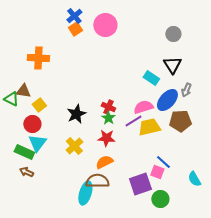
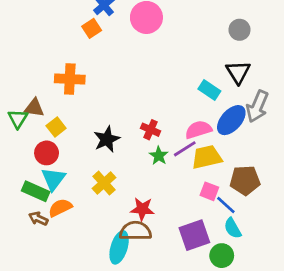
orange square: (75, 29) -> (92, 28), moved
orange cross: (38, 58) -> (70, 79), moved
gray arrow: (186, 90) -> (257, 106), size x1.6
green triangle: (11, 99) -> (18, 119), turned 35
green star: (108, 118) -> (159, 156), moved
brown pentagon: (180, 121) -> (245, 180), moved
red star: (106, 138) -> (142, 209), moved
orange semicircle: (104, 162) -> (60, 208), moved
pink square: (157, 172) -> (209, 191), moved
cyan semicircle: (194, 179) -> (233, 228), moved

